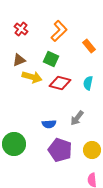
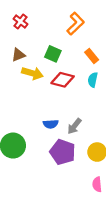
orange L-shape: (59, 31) -> (76, 24), moved
orange rectangle: (89, 46) -> (92, 56), moved
gray arrow: (77, 118) -> (74, 126), moved

